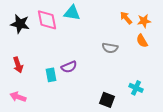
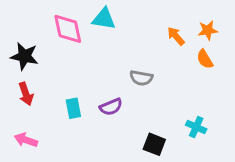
orange arrow: (126, 18) -> (176, 36), moved
black star: (20, 24) -> (24, 56), moved
gray semicircle: (110, 48) -> (141, 78), moved
purple semicircle: (69, 67) -> (111, 107), moved

